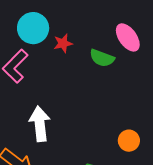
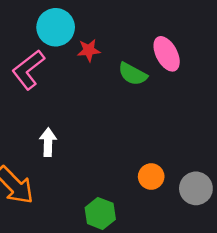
white arrow: (40, 124) -> (48, 142), size x0.7

